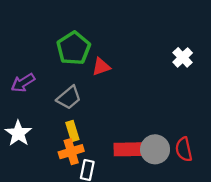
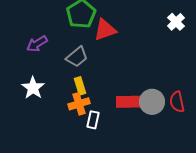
red triangle: (101, 67) -> (105, 30), size x1.4

